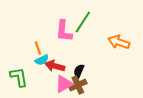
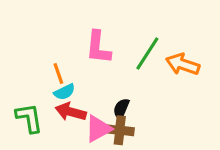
green line: (83, 22) -> (147, 54), moved
red arrow: (55, 66) -> (71, 112), moved
brown cross: (78, 85) -> (120, 130), turned 30

